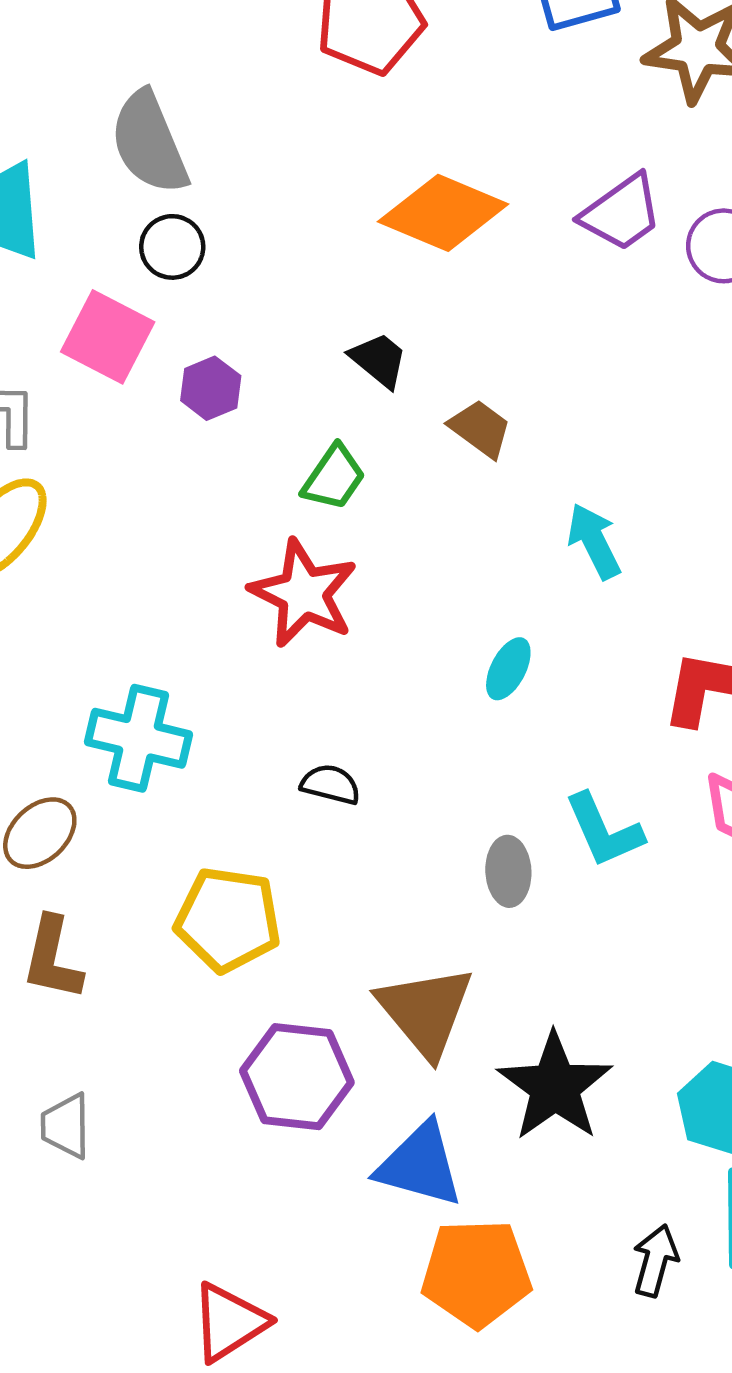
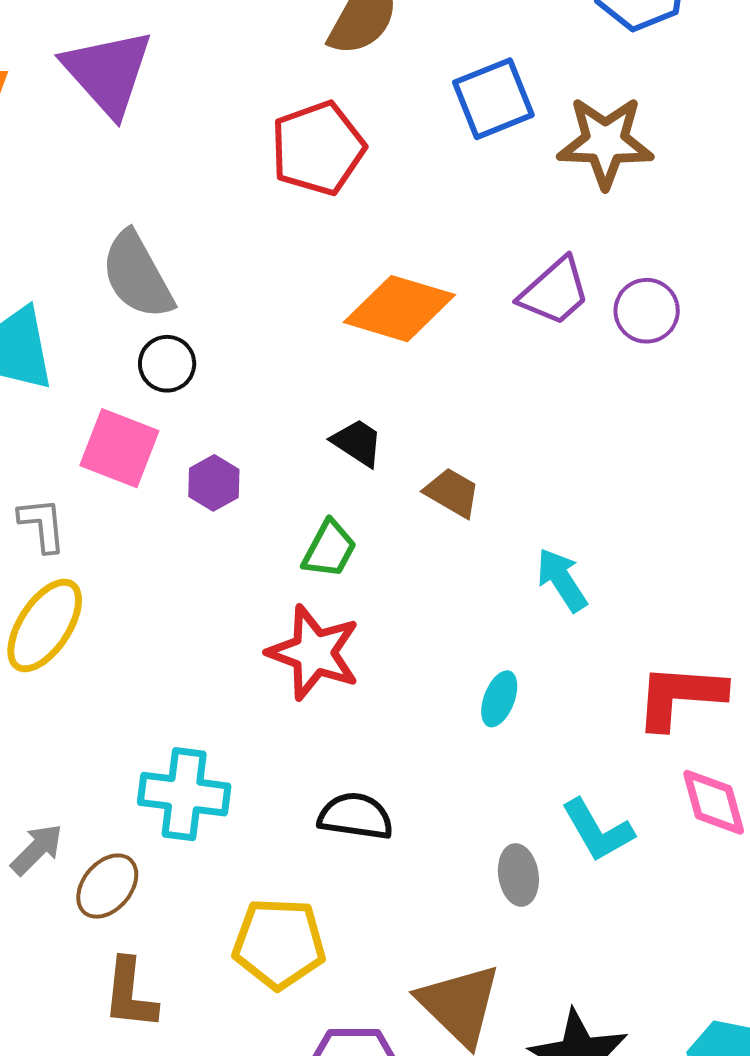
black semicircle: (331, 784) -> (356, 816), size x1.4

